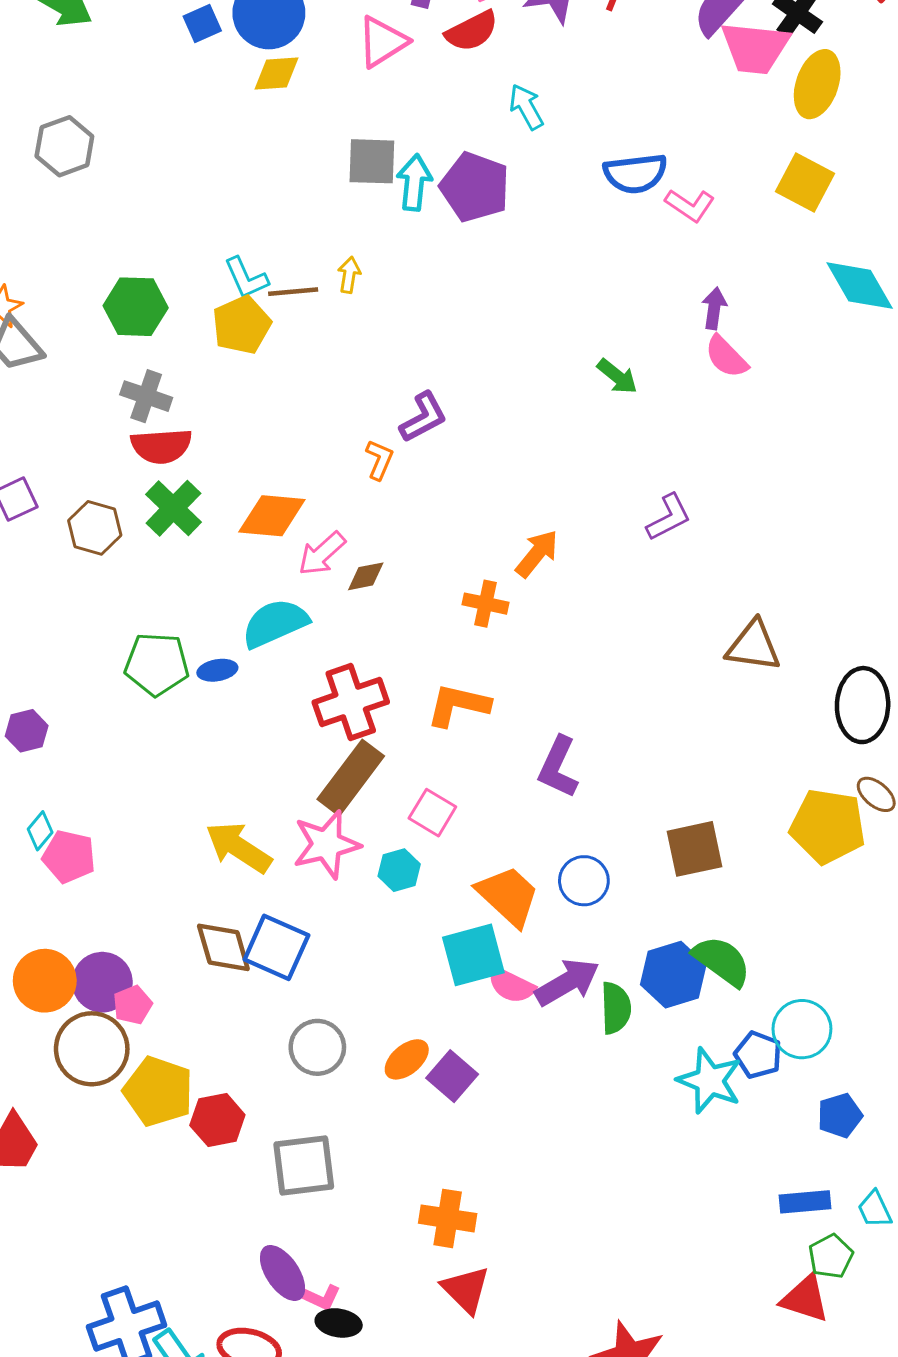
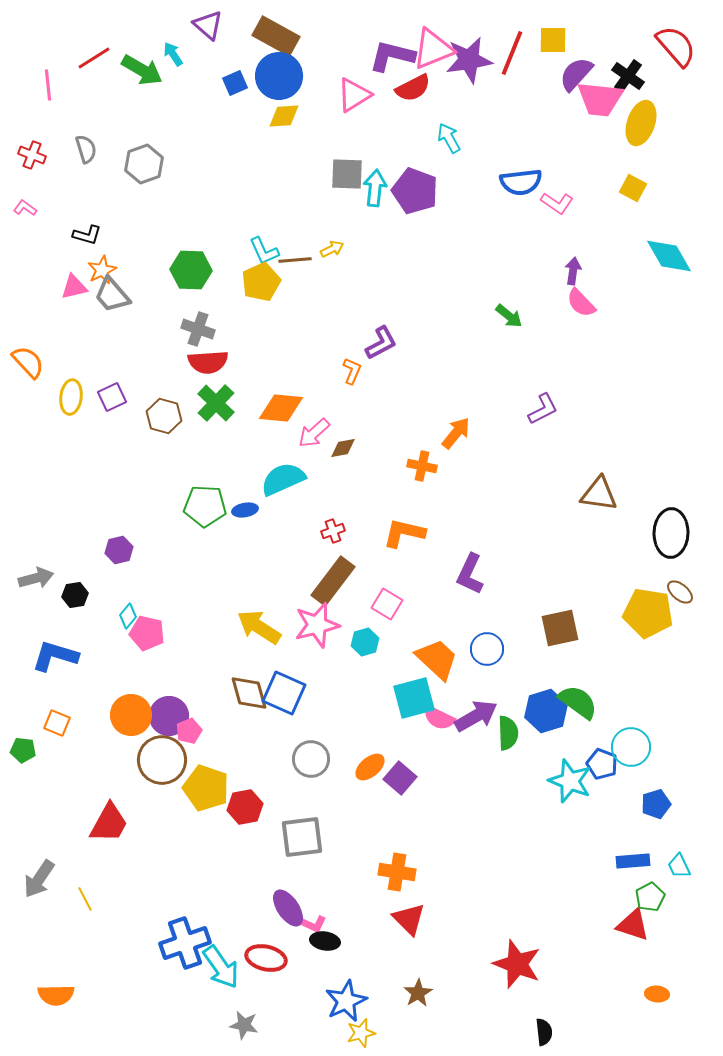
yellow square: (805, 183) -> (633, 188), size x0.7
yellow arrow: (349, 275) -> (332, 249), turned 55
red cross: (351, 702) -> (333, 531), size x0.5

